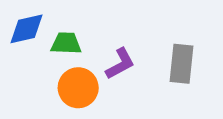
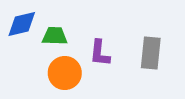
purple L-shape: (120, 64) -> (100, 53), turned 124

